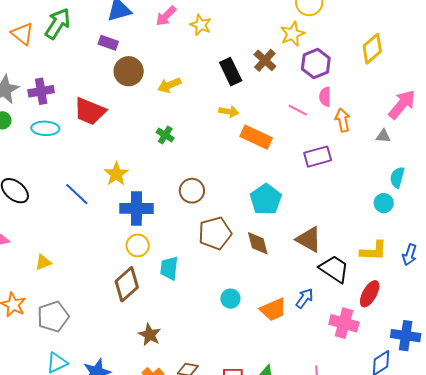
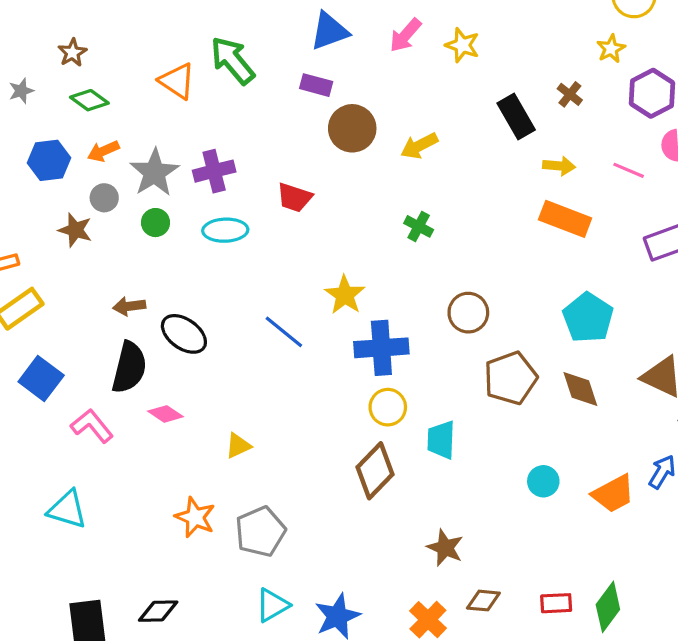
green arrow: (58, 24) -> (233, 60), turned -68
yellow star: (292, 34) -> (611, 49), size x0.7
brown cross: (265, 60) -> (570, 94), size x0.7
red trapezoid: (90, 111) -> (295, 197), size x0.7
yellow arrow: (229, 112) -> (559, 166), moved
brown star: (150, 335) -> (445, 548), moved

